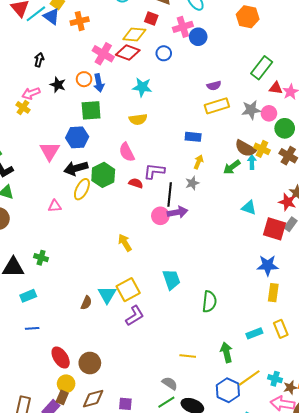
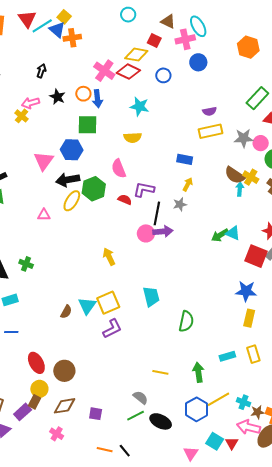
orange cross: (80, 21) -> (72, 38), moved
pink cross: (183, 27) -> (185, 39), moved
green arrow: (232, 167) -> (220, 235), moved

